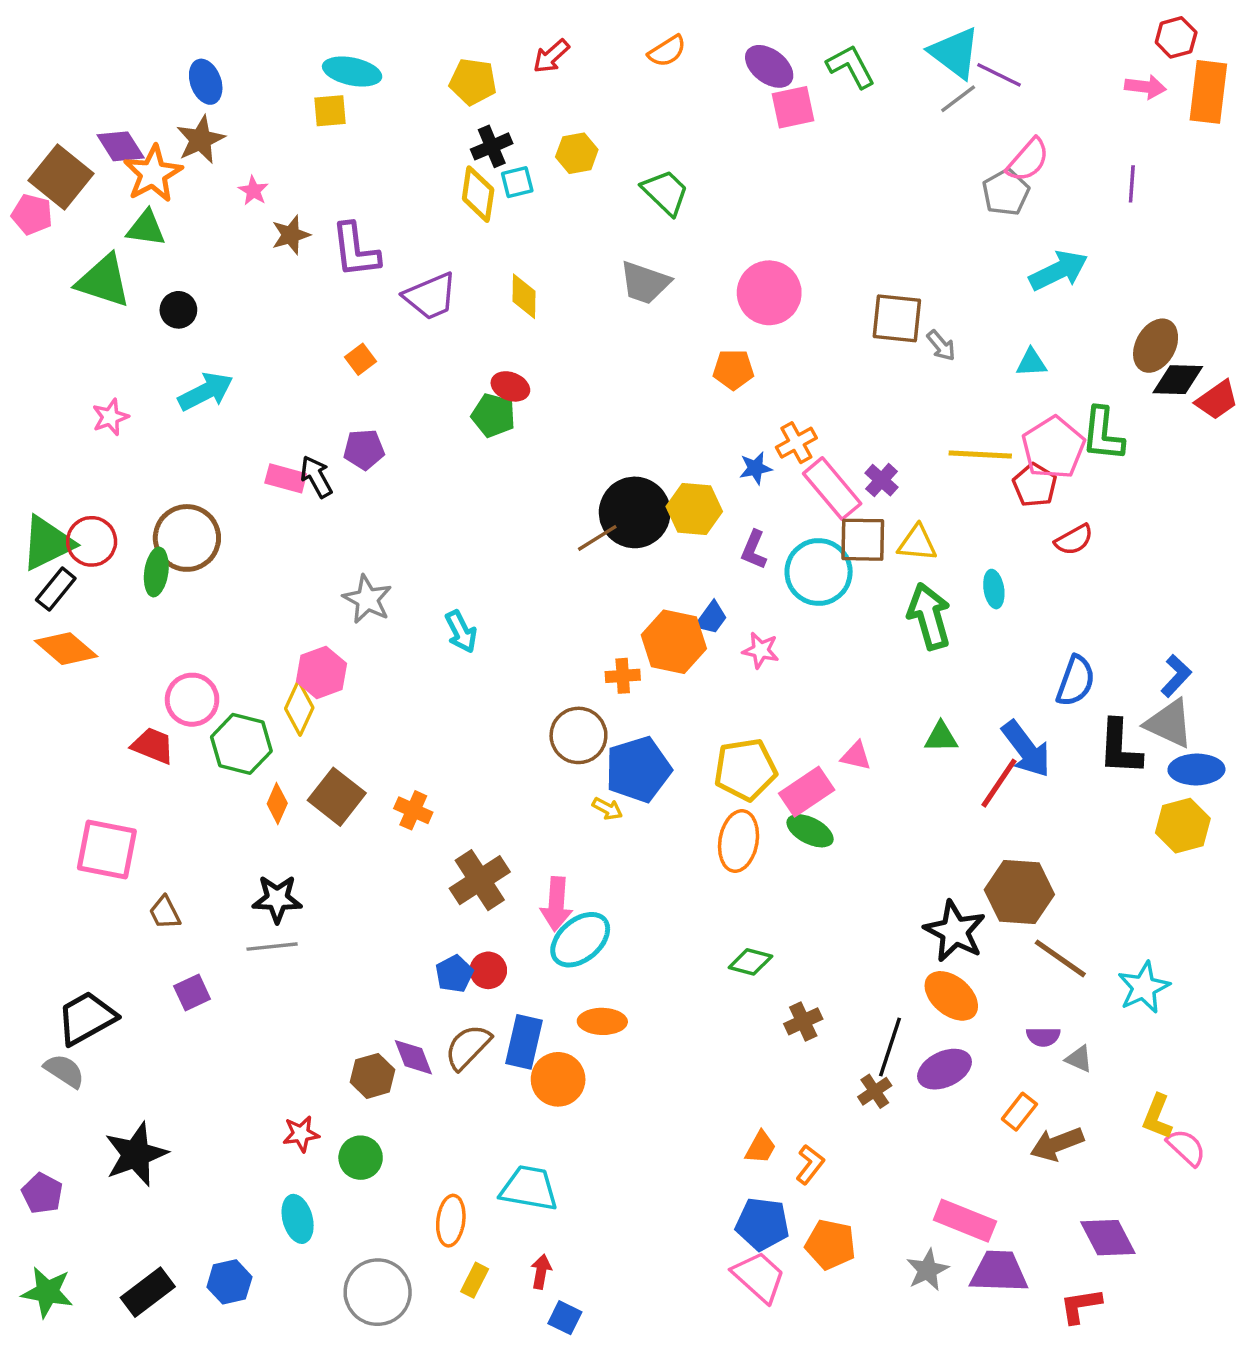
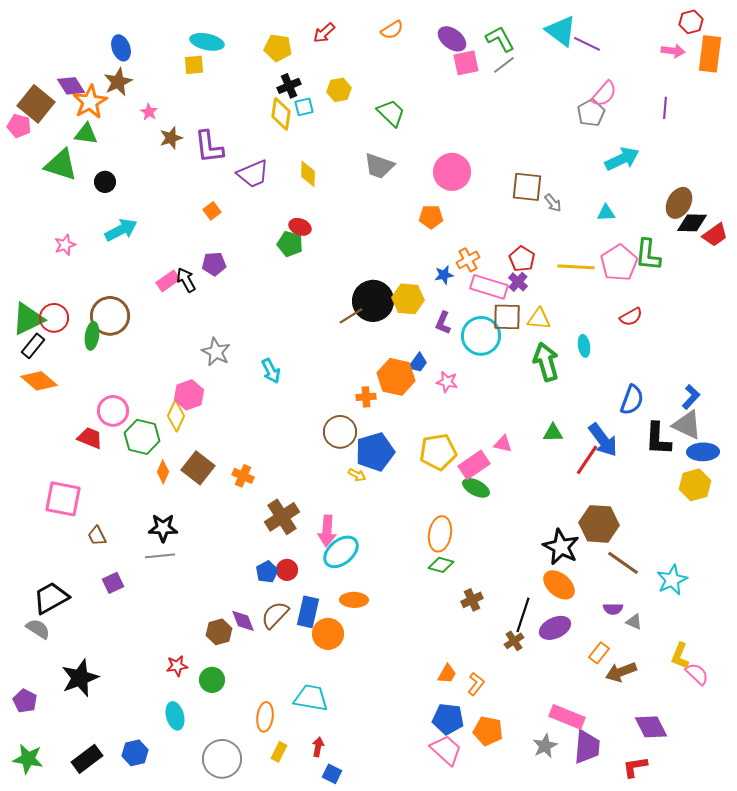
gray line: (958, 99) -> (504, 65), moved
pink rectangle: (286, 478) -> (168, 281), turned -50
red pentagon: (1035, 485) -> (522, 259), moved
pink rectangle: (832, 489) -> (489, 287), turned -33
orange ellipse: (739, 841) -> (440, 534), moved
purple trapezoid: (999, 1272) -> (587, 747), turned 93

